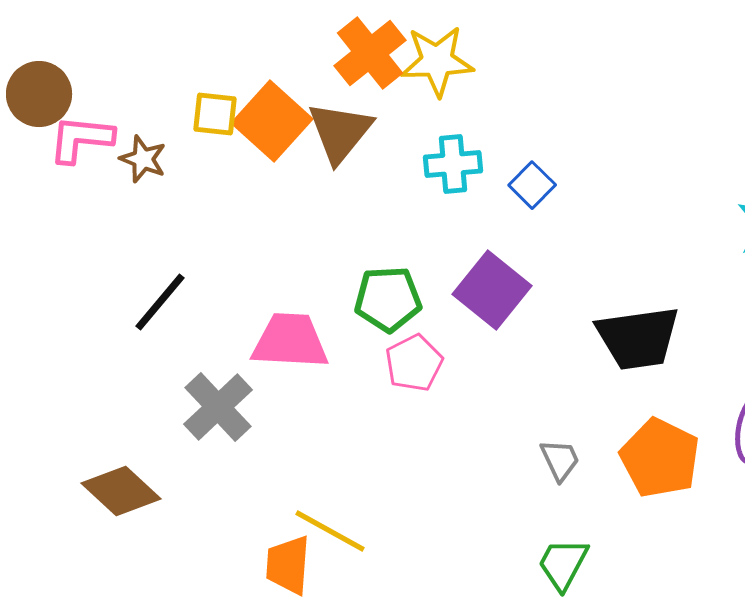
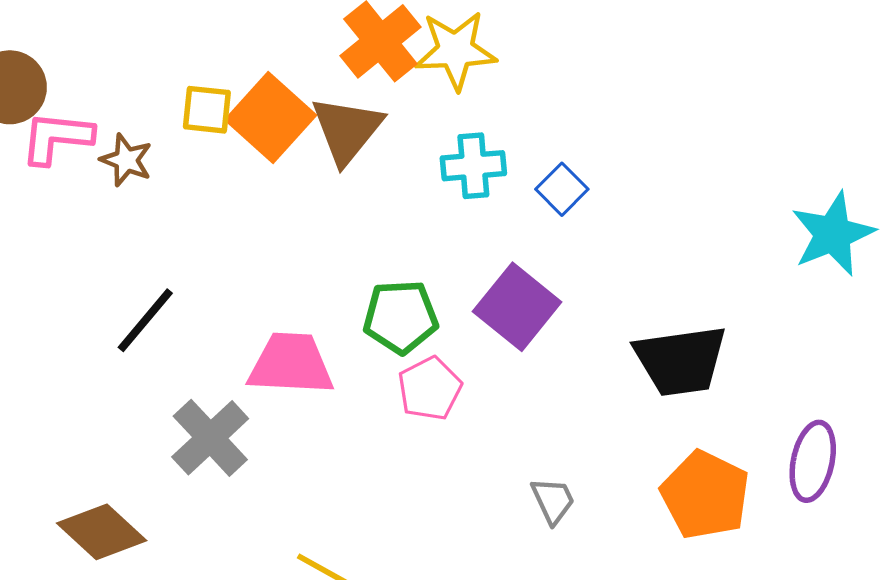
gray trapezoid: (560, 460) -> (553, 501), moved

